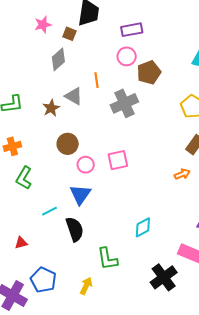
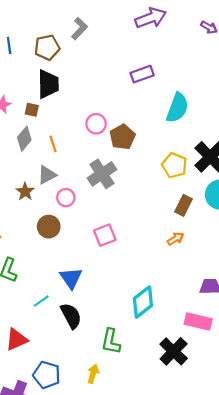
purple rectangle: (132, 30) -> (142, 74), moved
orange line: (96, 80) -> (53, 144), moved
gray triangle: (74, 96) -> (47, 175), turned -48
pink circle: (86, 165) -> (66, 198), moved
cyan diamond: (143, 227) -> (143, 302), size x1.4
red triangle: (21, 243) -> (17, 340), size x1.6
green L-shape: (107, 259) -> (111, 341), turned 30

